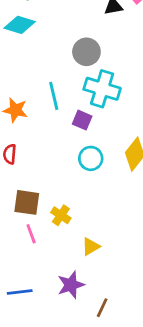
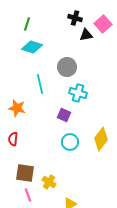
cyan diamond: (20, 25) -> (32, 47), moved
cyan cross: (102, 89) -> (78, 93), size x0.7
cyan line: (54, 96) -> (40, 84), moved

